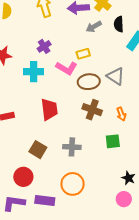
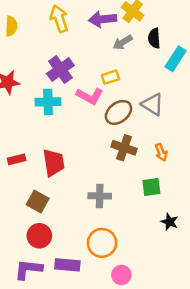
purple cross: (44, 46) -> (60, 69), size x1.5
brown ellipse: (89, 82) -> (118, 112), turned -30
red trapezoid: (49, 109) -> (54, 163), moved
brown square: (38, 150) -> (38, 202), moved
black star: (128, 178) -> (170, 222), moved
pink circle: (124, 199) -> (121, 275), moved

